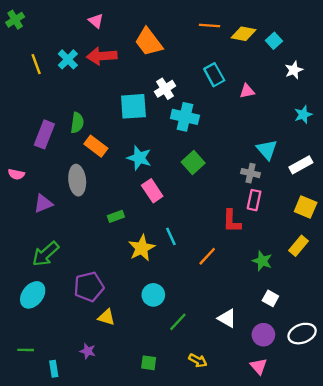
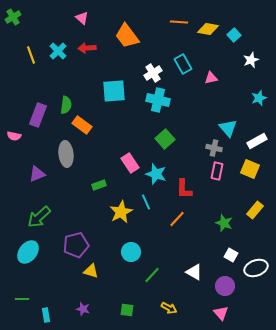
red arrow: (102, 56) -> (87, 48), size x0.7
white cross: (165, 89) -> (153, 73), moved
cyan star: (139, 158) -> (156, 174), moved
pink semicircle: (16, 174) -> (14, 136), moved
yellow square: (306, 207) -> (250, 169), moved
red L-shape: (232, 221) -> (184, 189), moved
white ellipse: (302, 334) -> (256, 268), moved
purple star: (88, 351) -> (83, 309), moved

